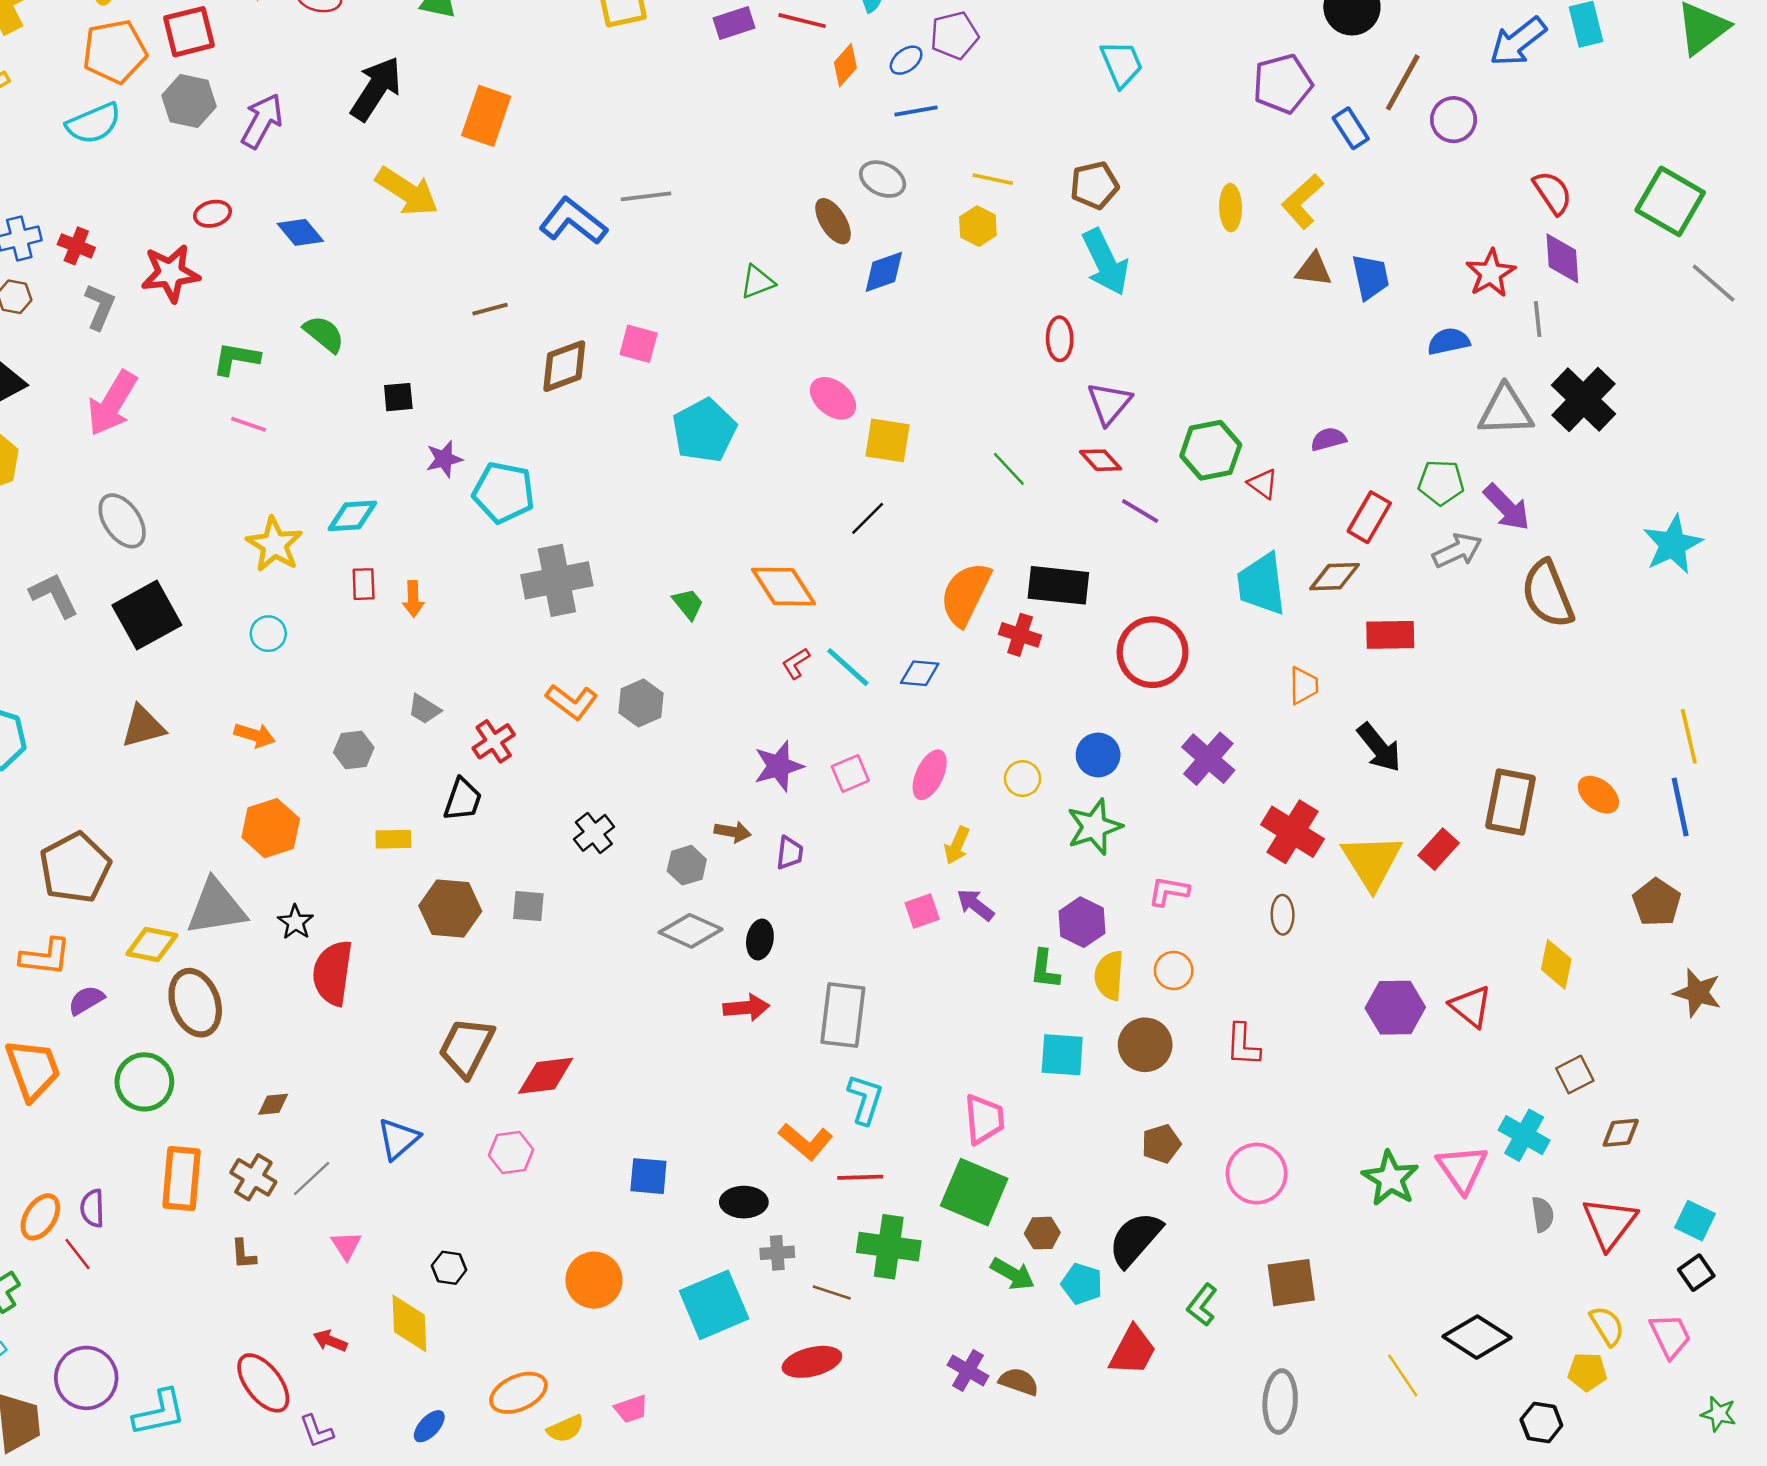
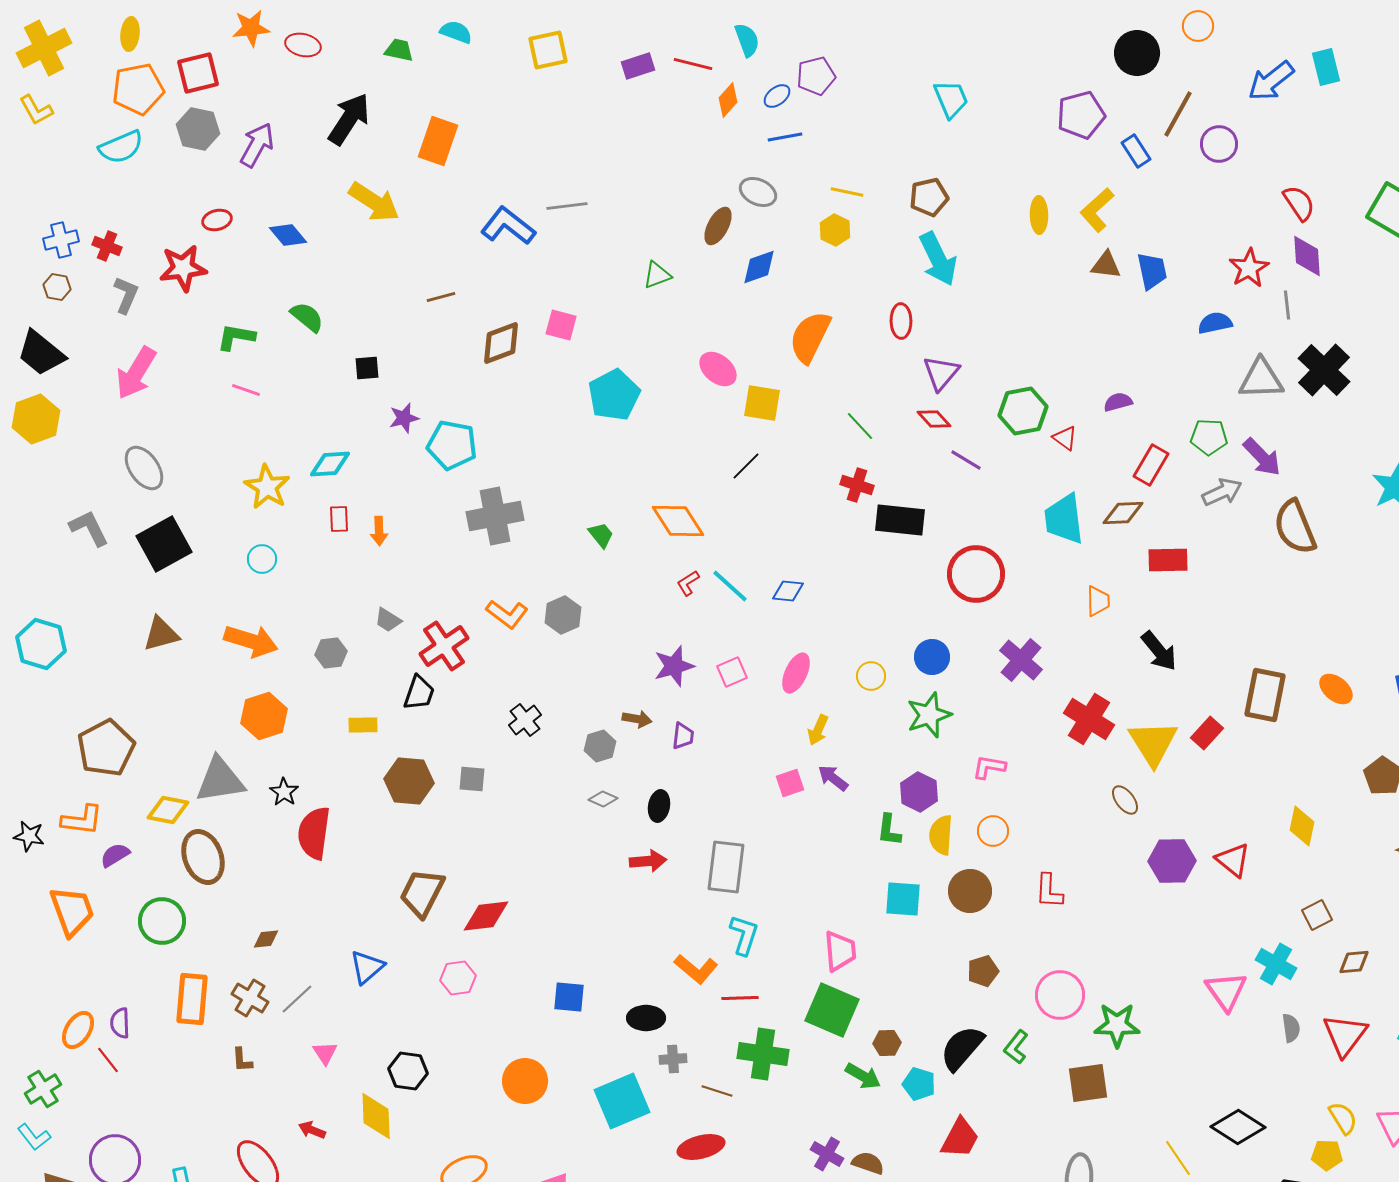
brown ellipse: (833, 221) -> (718, 226), turned 60
orange semicircle: (966, 594) -> (810, 337), moved
red cross: (1020, 635) -> (857, 485), moved
orange arrow: (255, 735) -> (251, 641), size x1.6
red cross: (494, 741) -> (444, 646), size x1.4
brown ellipse: (1283, 915) -> (1125, 800), moved, turned -36
gray diamond: (691, 931) -> (603, 799), size x0.6
green star: (1390, 1179) -> (1117, 1025), moved, turned -30
black hexagon: (449, 1268) -> (408, 1071), size x1.4
green L-shape: (1202, 1305) -> (1016, 1047), moved

